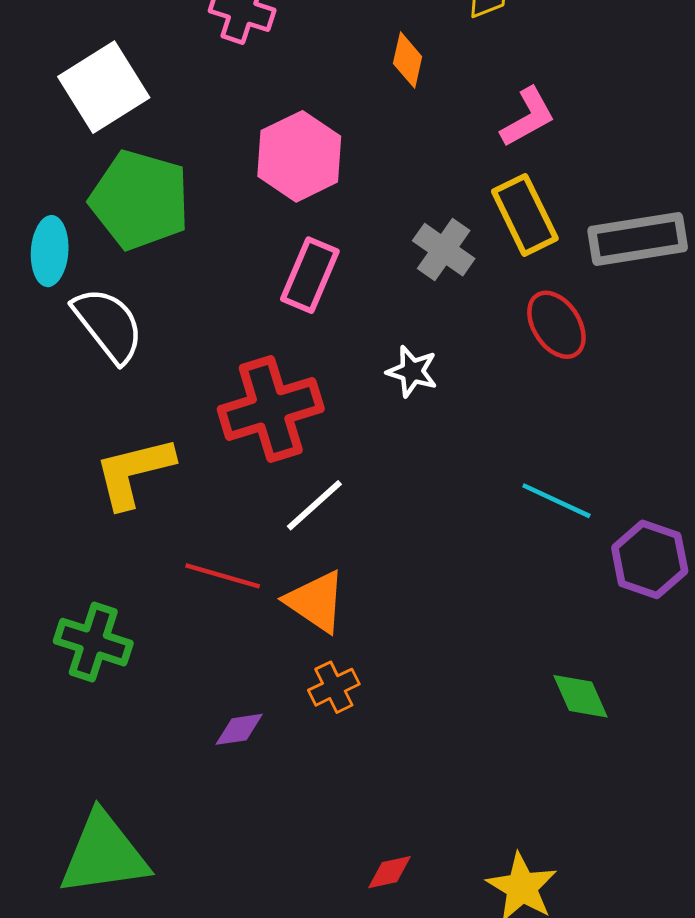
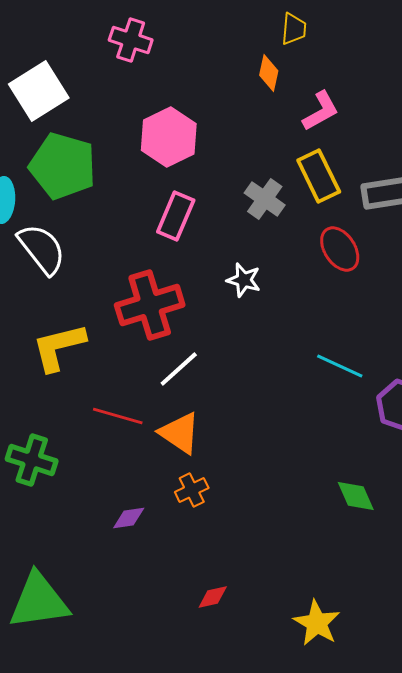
orange diamond: (408, 60) -> (269, 73), moved
red diamond: (390, 872) -> (213, 597), moved

